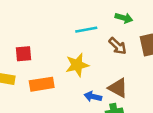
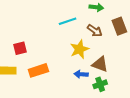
yellow star: (77, 65) -> (79, 49), moved

